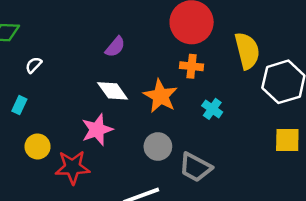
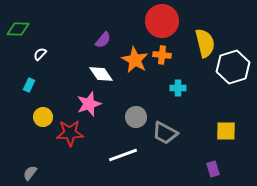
orange star: (160, 96) -> (135, 60), moved
cyan cross: (212, 109) -> (178, 88), turned -35
yellow square: (287, 140) -> (226, 131), moved

